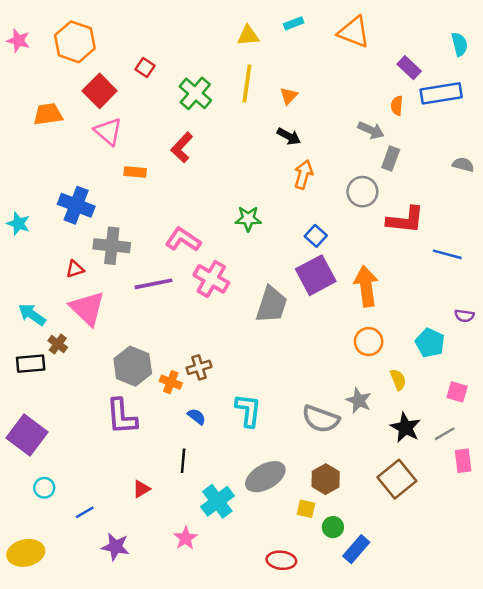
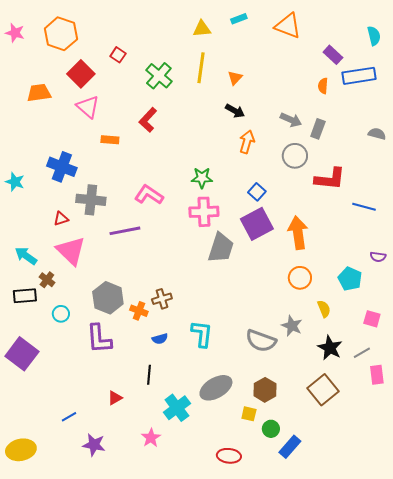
gray arrow: (371, 130) -> (291, 120), moved
pink cross: (211, 279) -> (204, 212), moved, turned -32
blue semicircle: (197, 416) -> (160, 339), turned 126
cyan circle: (44, 488) -> (61, 314), moved

